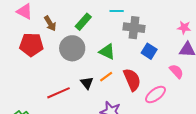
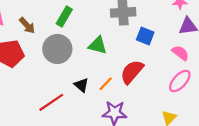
orange line: (106, 77) -> (106, 84), moved
red semicircle: (132, 80) -> (132, 72), turned -105
pink ellipse: (155, 95) -> (180, 81), moved

